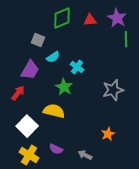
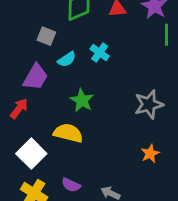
cyan cross: (77, 67) -> (100, 53), moved
orange star: (108, 134) -> (150, 154), moved

